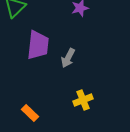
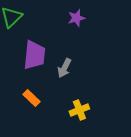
orange rectangle: (30, 113) -> (31, 98), moved

